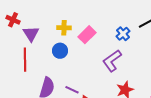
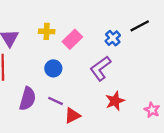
blue circle: (60, 51) -> (53, 68), moved

